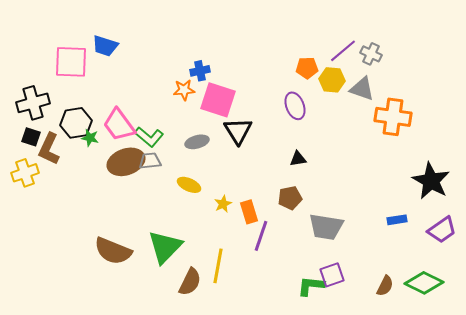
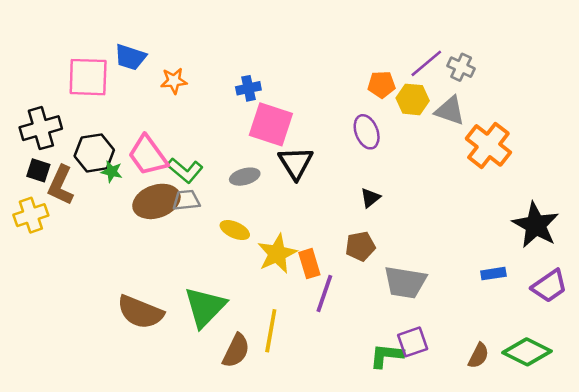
orange star: (184, 90) -> (174, 81), moved
orange cross: (393, 117) -> (488, 145), turned 30
black triangle: (298, 159) -> (370, 198), turned -30
yellow star: (223, 204) -> (277, 254), size x1.8

